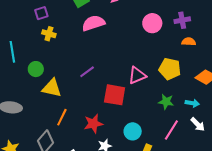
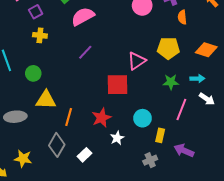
purple square: (41, 13) -> (36, 12), moved
orange semicircle: (189, 42) -> (182, 17), turned -88
purple line: (87, 72) -> (85, 52), moved
yellow triangle: (52, 88) -> (46, 100), moved

